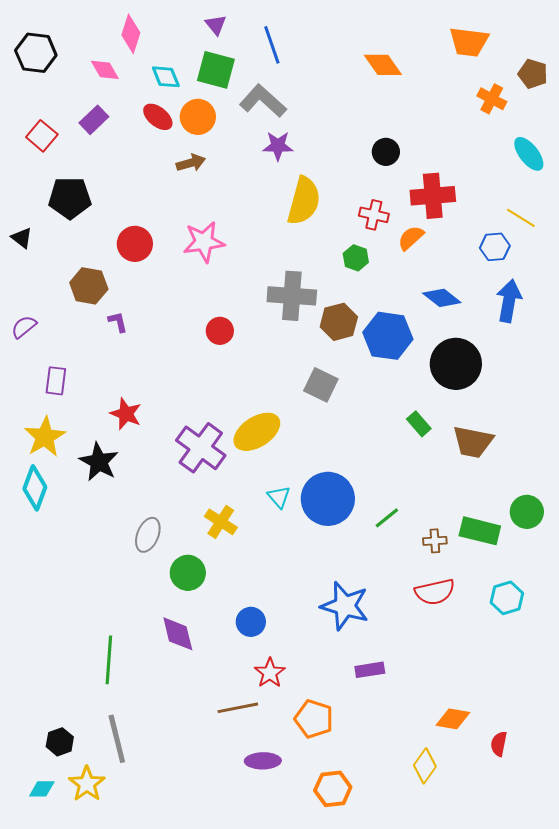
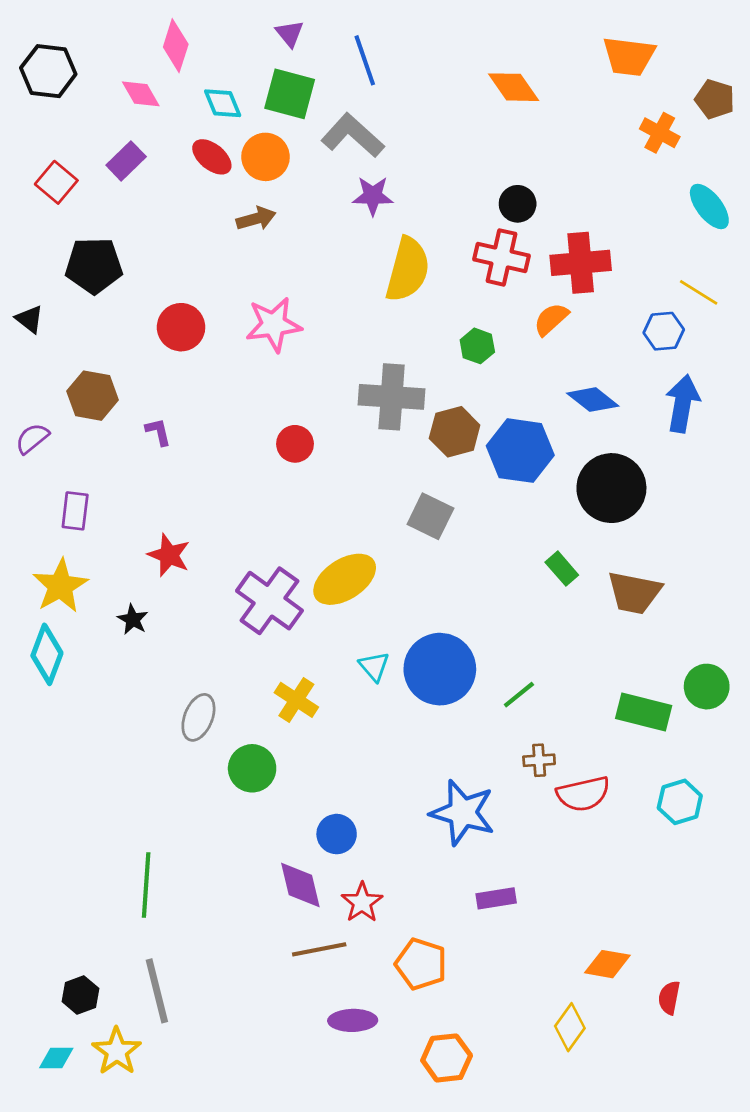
red cross: (374, 215) -> (502, 257), moved, size x1.4
brown hexagon: (89, 286) -> (93, 396), moved
black star: (99, 462) -> (133, 619), size x0.6
brown cross: (435, 541) -> (539, 760), moved
purple diamond: (178, 634) -> (300, 885), moved

